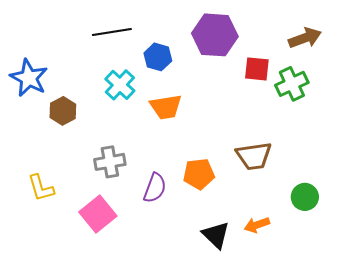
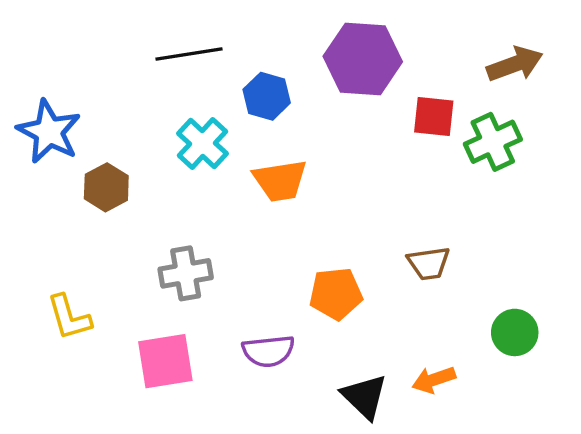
brown trapezoid: (254, 156) -> (429, 263), size x0.7
purple semicircle: (155, 188) -> (268, 351), moved, turned 64
pink square: (98, 214) -> (165, 361), turned 30

